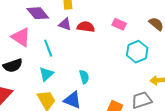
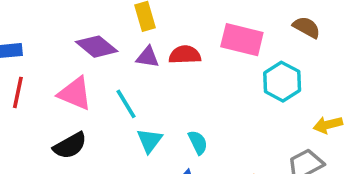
pink rectangle: (119, 24) -> (242, 40), size x1.6
cyan triangle: (46, 74) -> (150, 141), moved

